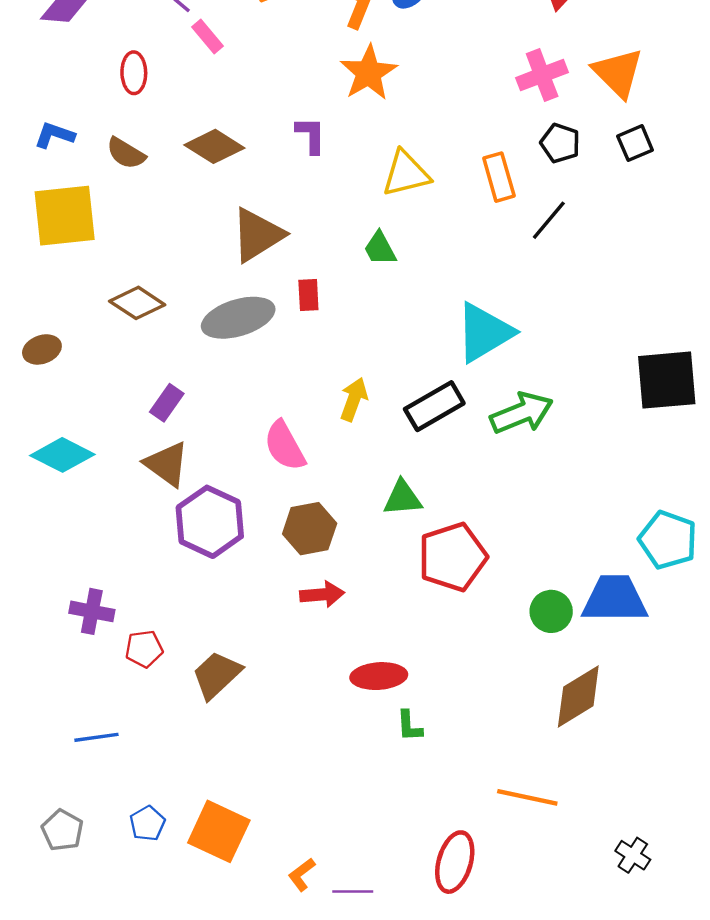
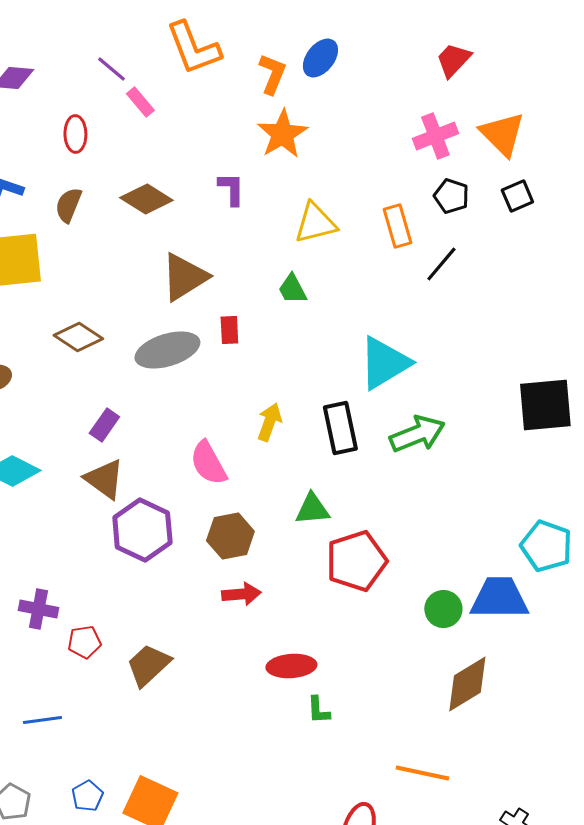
brown semicircle: (126, 153) -> (68, 205), turned 81
black rectangle: (434, 406) -> (340, 428), turned -72

